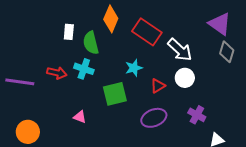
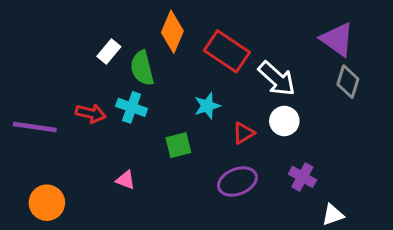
white rectangle: (69, 32) -> (109, 51), turned 35
green square: (115, 94) -> (178, 145), size x0.7

